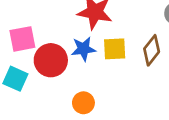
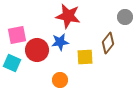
yellow square: (115, 49) -> (85, 57), moved

